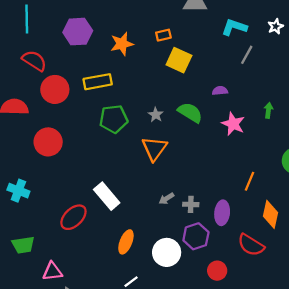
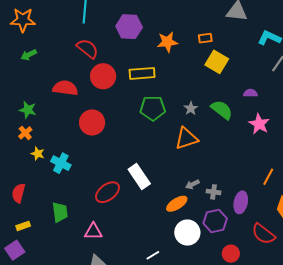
orange triangle: (154, 149) -> (186, 139), turned 30
orange ellipse: (126, 242) -> (177, 204), moved, turned 30
green trapezoid: (23, 245) -> (60, 212), turned -95
pink triangle: (52, 272) -> (93, 231), moved

